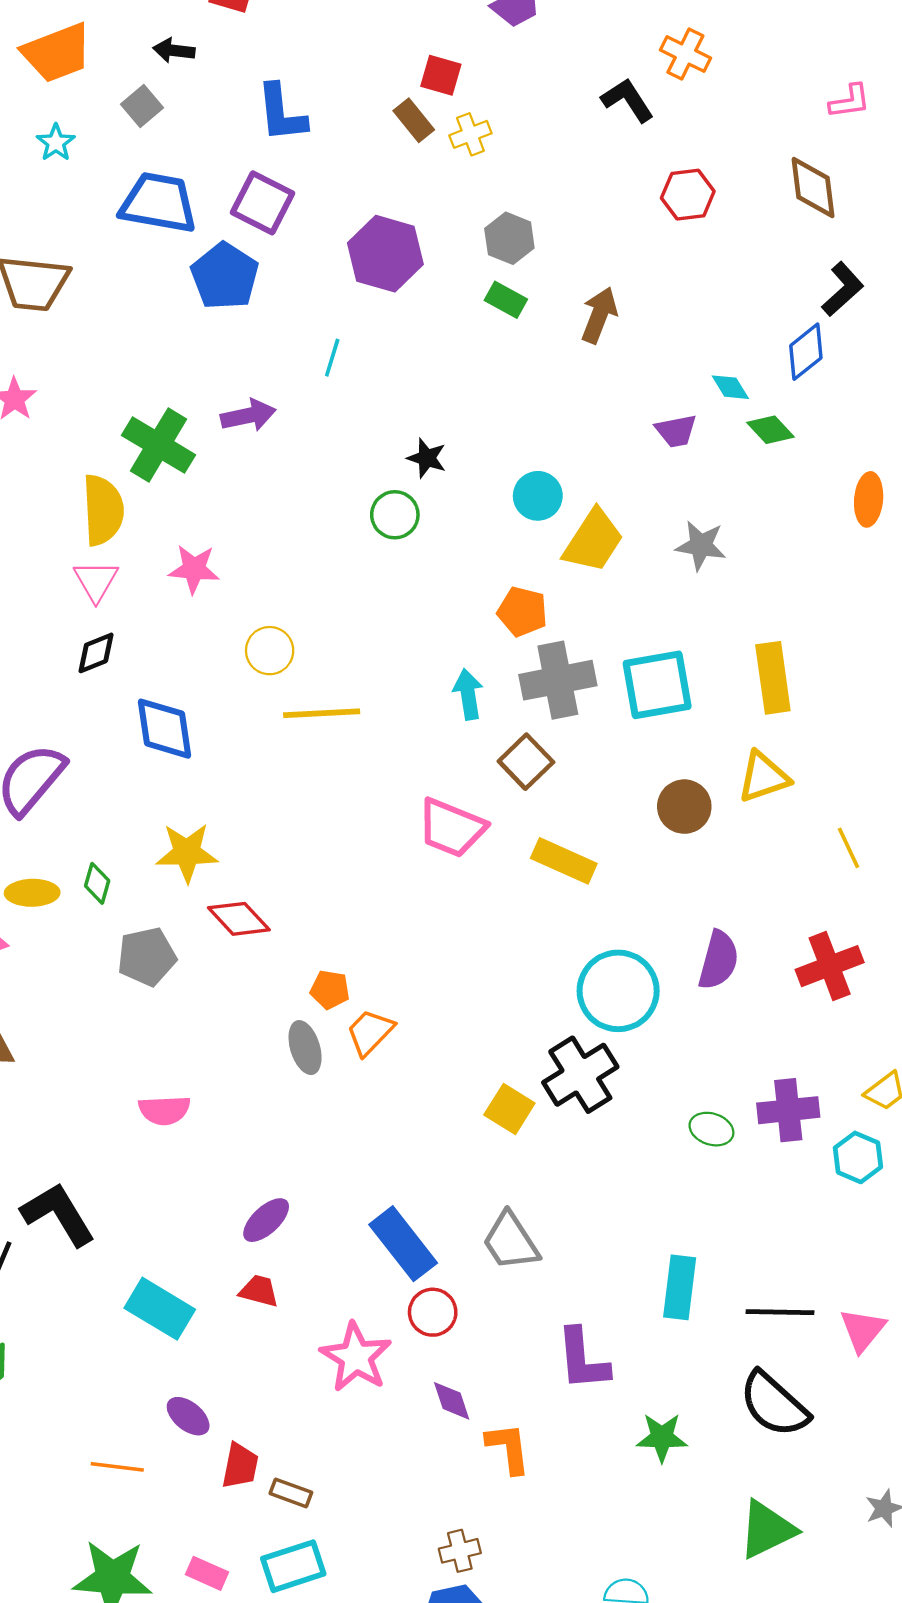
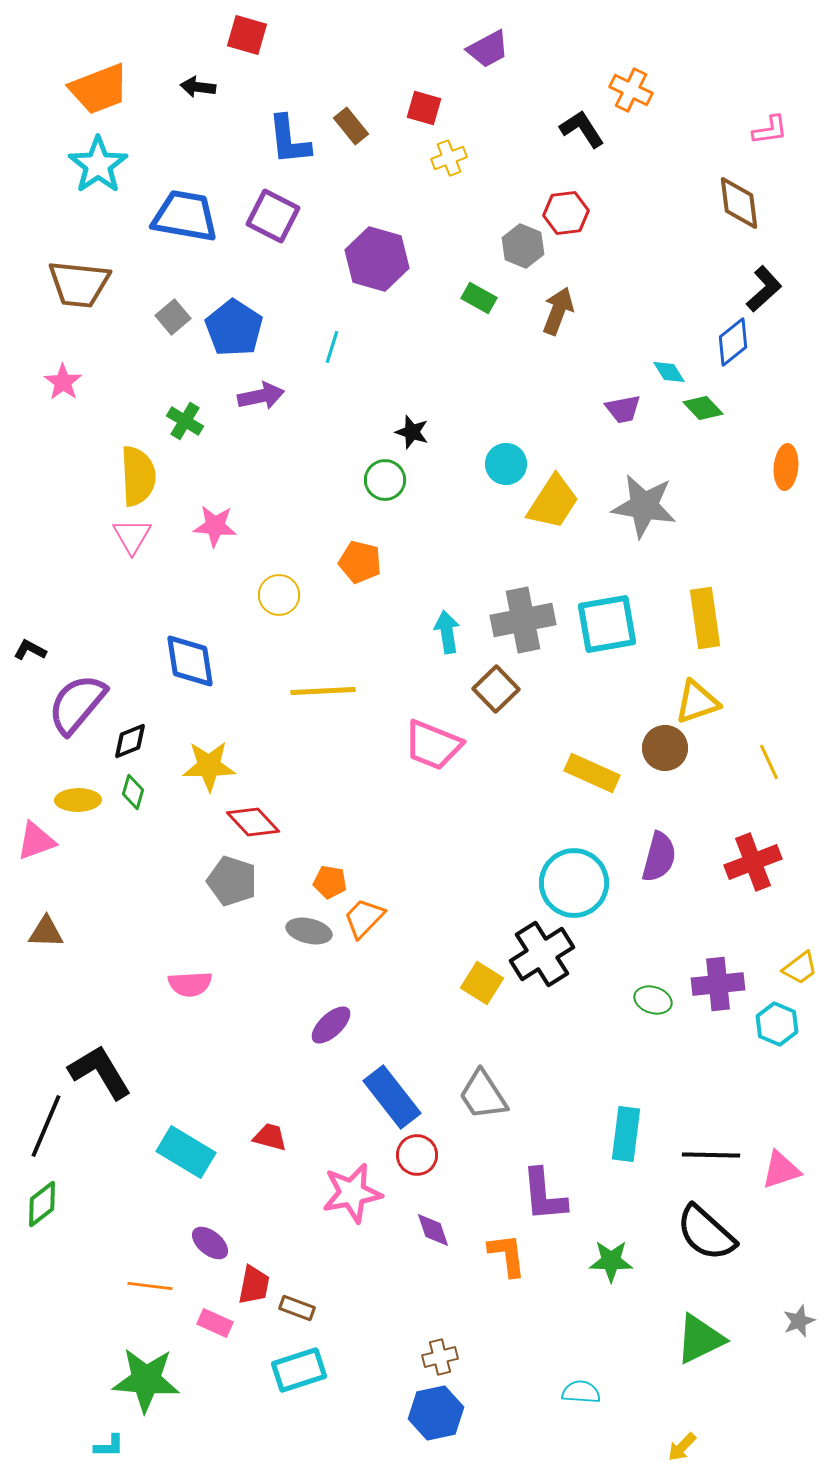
gray square: (142, 106) -> (173, 317), moved
brown rectangle: (414, 120) -> (351, 126), moved
cyan star: (56, 143) -> (98, 165), size x1.8
red hexagon: (688, 195) -> (566, 213), moved
gray hexagon: (509, 238) -> (523, 246), moved
blue pentagon: (225, 276) -> (234, 328), moved
green cross: (159, 445) -> (185, 421), size x0.6
gray star: (701, 545) -> (644, 506), size x1.5
orange pentagon: (522, 612) -> (360, 562), moved
black diamond: (96, 653) -> (130, 741), moved
yellow line: (322, 713) -> (323, 691), moved
brown circle: (684, 807) -> (665, 748), moved
yellow rectangle: (564, 861) -> (592, 773), moved
gray pentagon: (147, 957) -> (232, 881), moved, turned 30
gray ellipse: (305, 1048) -> (309, 931), turned -60
purple ellipse: (266, 1220) -> (331, 1025), moved
pink triangle: (863, 1330) -> (781, 1170), turned 33
pink star: (356, 1357) -> (352, 1193), turned 30
orange L-shape: (508, 1448) -> (507, 1255), moved
pink rectangle: (207, 1573) -> (215, 1323), moved

